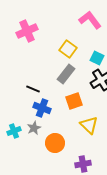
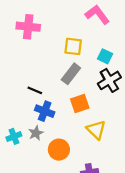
pink cross: (27, 31) -> (28, 27), turned 30
yellow square: (68, 49) -> (73, 46), turned -30

